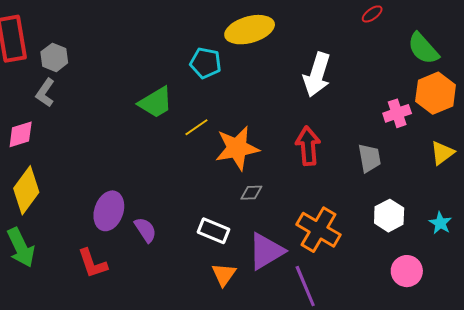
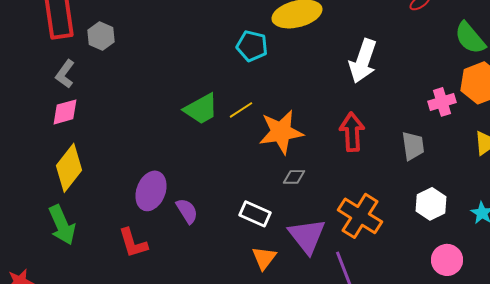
gray L-shape: (45, 93) -> (65, 74), moved
green trapezoid: (156, 102) -> (201, 109), moved
purple triangle: (266, 251) -> (307, 236), turned -39

